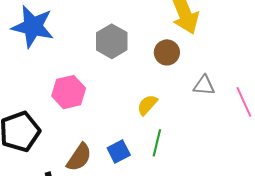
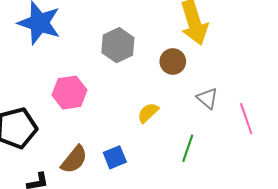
gray triangle: (204, 85) -> (207, 98), turned 30
green line: (157, 143) -> (188, 148), moved

